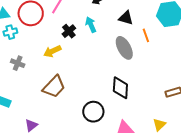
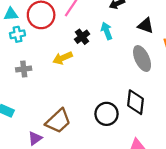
gray cross: (18, 63) -> (24, 69), turned -32
brown trapezoid: (54, 87) -> (58, 121), moved
black circle: (93, 112) -> (107, 114), moved

